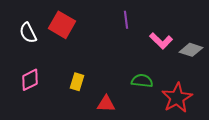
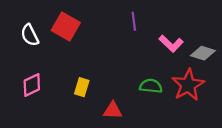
red star: (177, 98) -> (188, 85), moved

